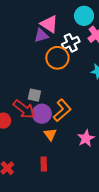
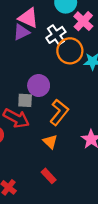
orange circle: (57, 58) -> (70, 51), moved
purple circle: (42, 114) -> (39, 85), moved
red rectangle: (44, 164) -> (49, 176), turned -32

